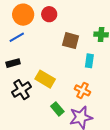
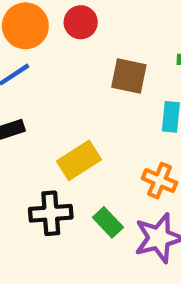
yellow rectangle: (45, 79) -> (79, 160), turned -60
black cross: (21, 90) -> (51, 213), moved, turned 30

